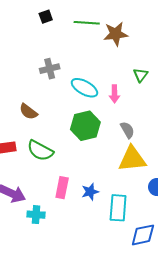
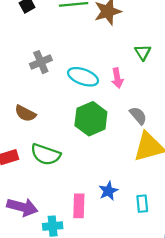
pink rectangle: (62, 188) -> (79, 206), moved
cyan rectangle: (118, 208) -> (142, 204), size x0.6

